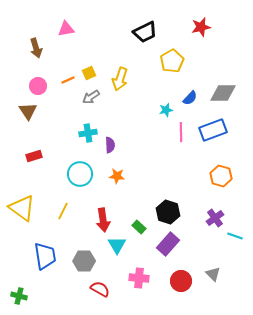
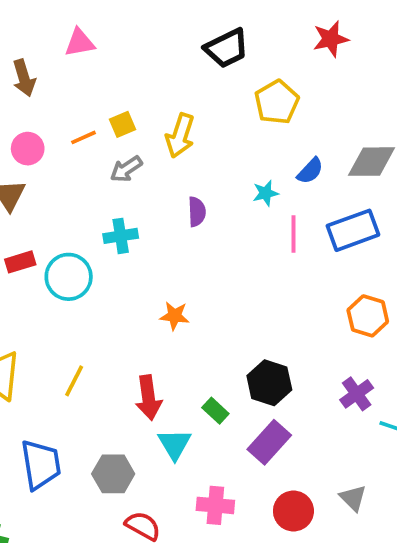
purple semicircle: (110, 145) -> (197, 212), moved
red rectangle: (34, 156) -> (20, 262), moved
cyan circle: (80, 174) -> (69, 277), moved

